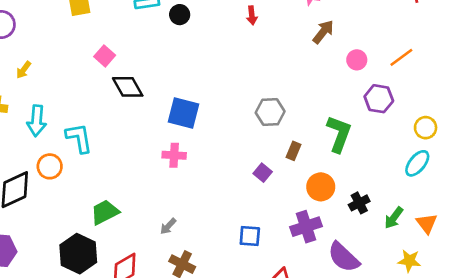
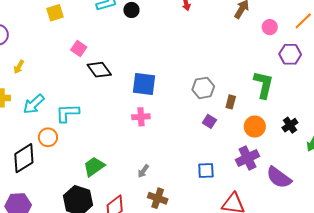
gray hexagon: (270, 112) -> (203, 88), moved
cyan arrow: (37, 121) -> (34, 104), turned 50
cyan L-shape: (79, 138) -> (68, 113), turned -75
black cross: (359, 203) -> (290, 125), moved

